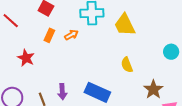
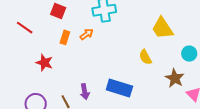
yellow trapezoid: (125, 25) -> (162, 28), moved
cyan circle: (171, 52) -> (189, 54), moved

